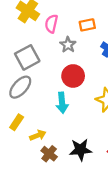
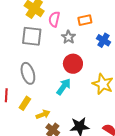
gray square: (27, 57) -> (32, 36), moved, turned 35
gray ellipse: (20, 87) -> (28, 73), turned -60
cyan arrow: (62, 103) -> (64, 87), turned -138

